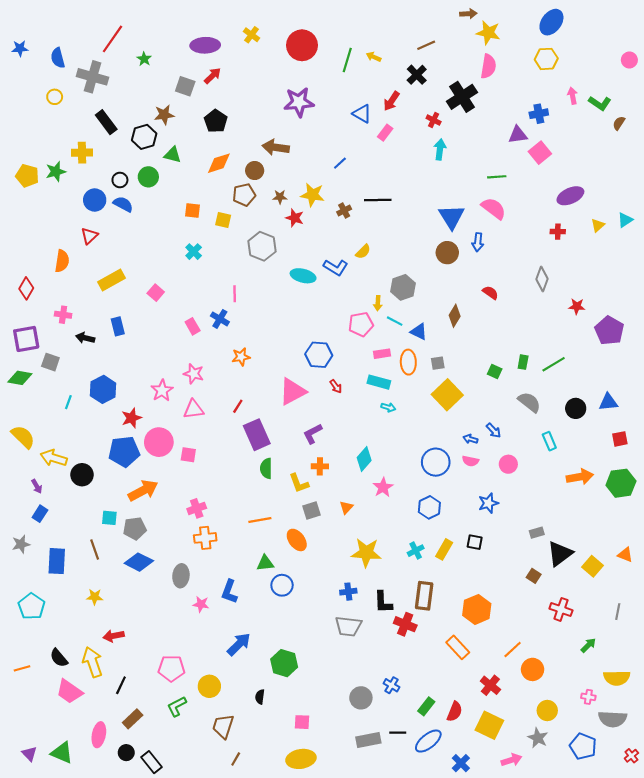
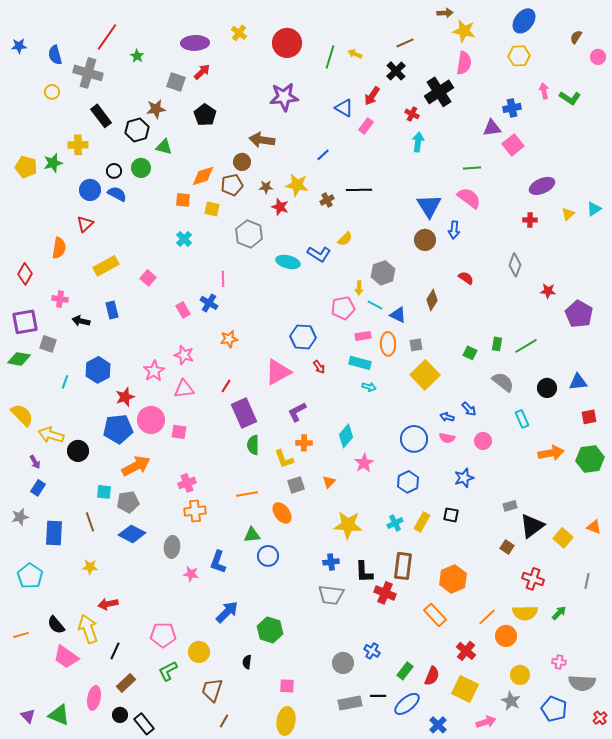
brown semicircle: (619, 123) -> (576, 37), moved
orange diamond: (219, 163) -> (203, 176), moved
yellow semicircle: (617, 678) -> (525, 613), moved
yellow ellipse: (301, 759) -> (286, 721), turned -72

